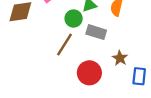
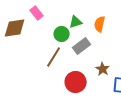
gray rectangle: (96, 32) -> (82, 46), turned -54

